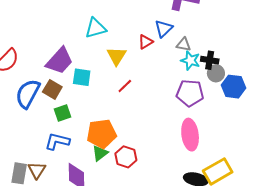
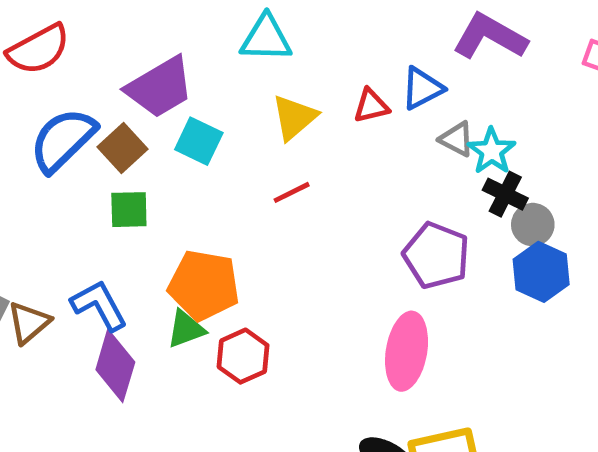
cyan star: (190, 60) -> (492, 151), moved
gray circle: (216, 73) -> (533, 225), moved
blue L-shape: (57, 141) -> (99, 305), moved, turned 30

